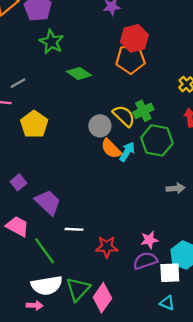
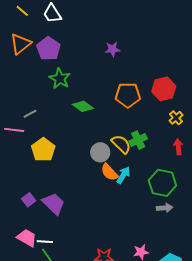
red hexagon: (134, 38) -> (164, 89), moved
green hexagon: (157, 140) -> (162, 183), moved
purple trapezoid: (48, 202) -> (54, 204), moved
white line: (74, 229) -> (45, 242), moved

